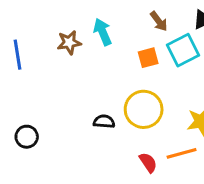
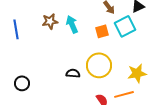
cyan arrow: (103, 32) -> (72, 24), moved

